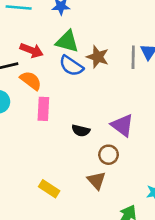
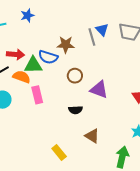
green triangle: (67, 42) -> (33, 65), moved
black semicircle: (81, 131) -> (75, 110), moved
brown circle: (109, 155) -> (75, 76), moved
yellow rectangle: (49, 189) -> (59, 152), turned 35

